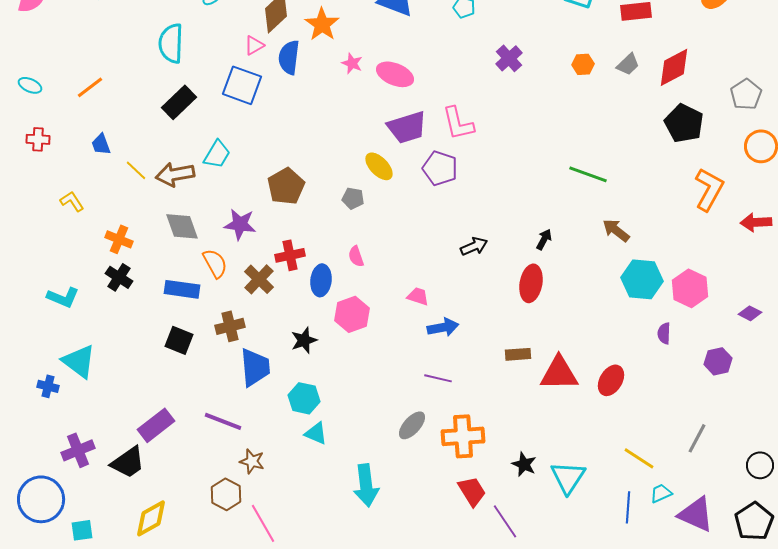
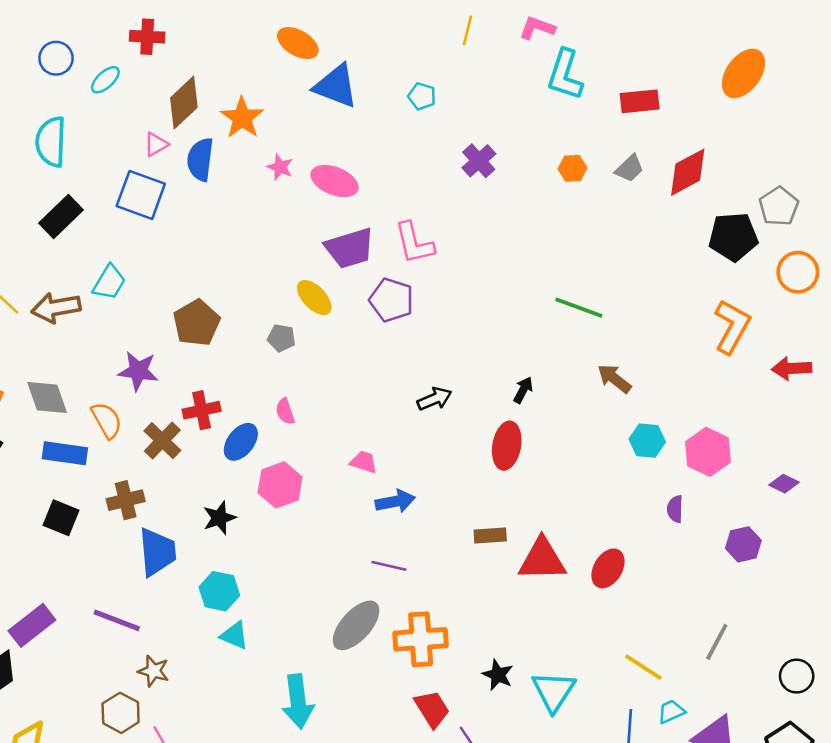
black pentagon: (684, 123) -> (733, 237), moved, turned -30
gray diamond: (182, 226) -> (47, 398), moved
cyan hexagon: (642, 279) -> (647, 441), size x0.7
blue ellipse: (321, 280) -> (241, 442), turned 32
gray ellipse: (412, 425) -> (356, 625), size x1.4

